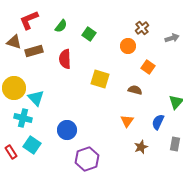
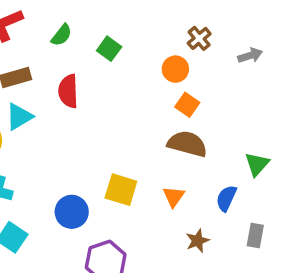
orange square: (148, 67) -> (187, 105), moved
yellow square: (100, 79) -> (121, 190), moved
brown semicircle: (135, 90) -> (187, 144), size x1.6
cyan triangle: (36, 98) -> (19, 117), moved, turned 42

